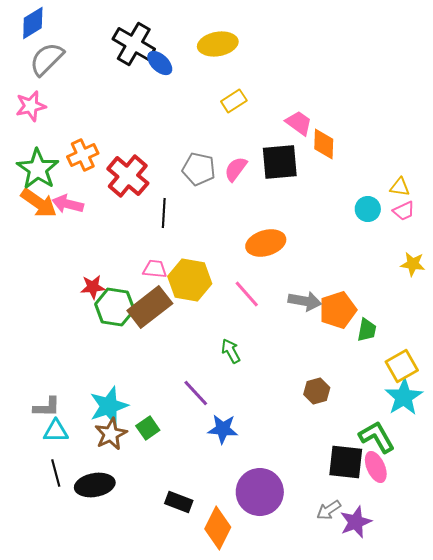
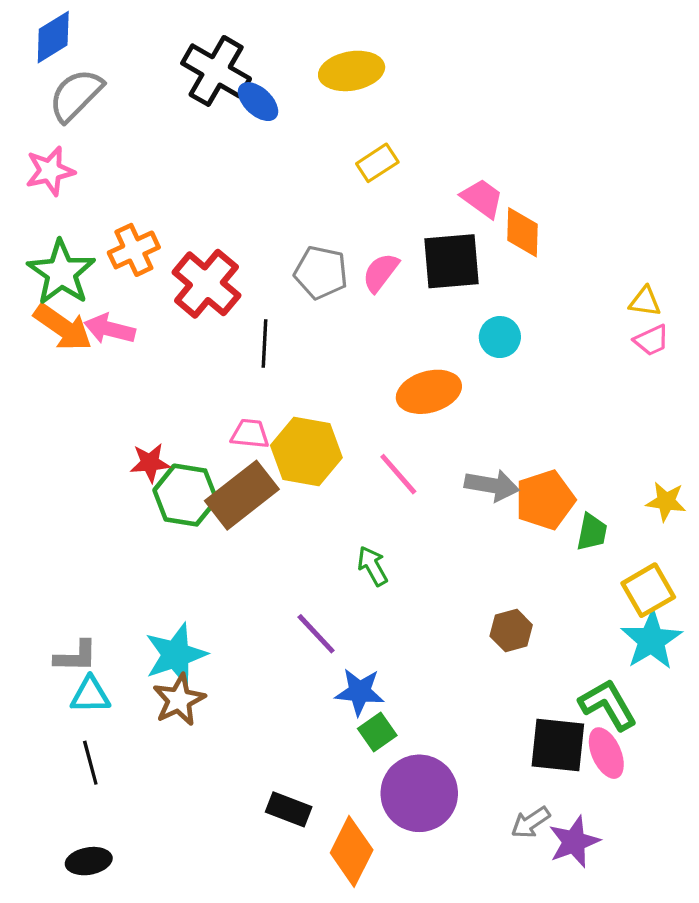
cyan circle: (368, 209) -> (500, 337), moved
yellow star: (413, 264) -> (666, 501), moved
green square: (148, 428) -> (377, 732), moved
black ellipse: (95, 485) -> (89, 861), moved, size x0.7

